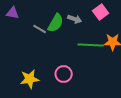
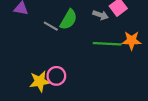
gray arrow: (75, 19) -> (101, 15), moved
pink circle: (64, 74) -> (56, 76), moved

